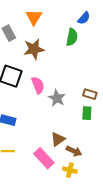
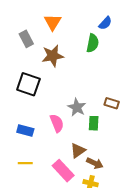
pink semicircle: (38, 85) -> (57, 123), moved
green rectangle: (87, 113) -> (94, 123), moved

